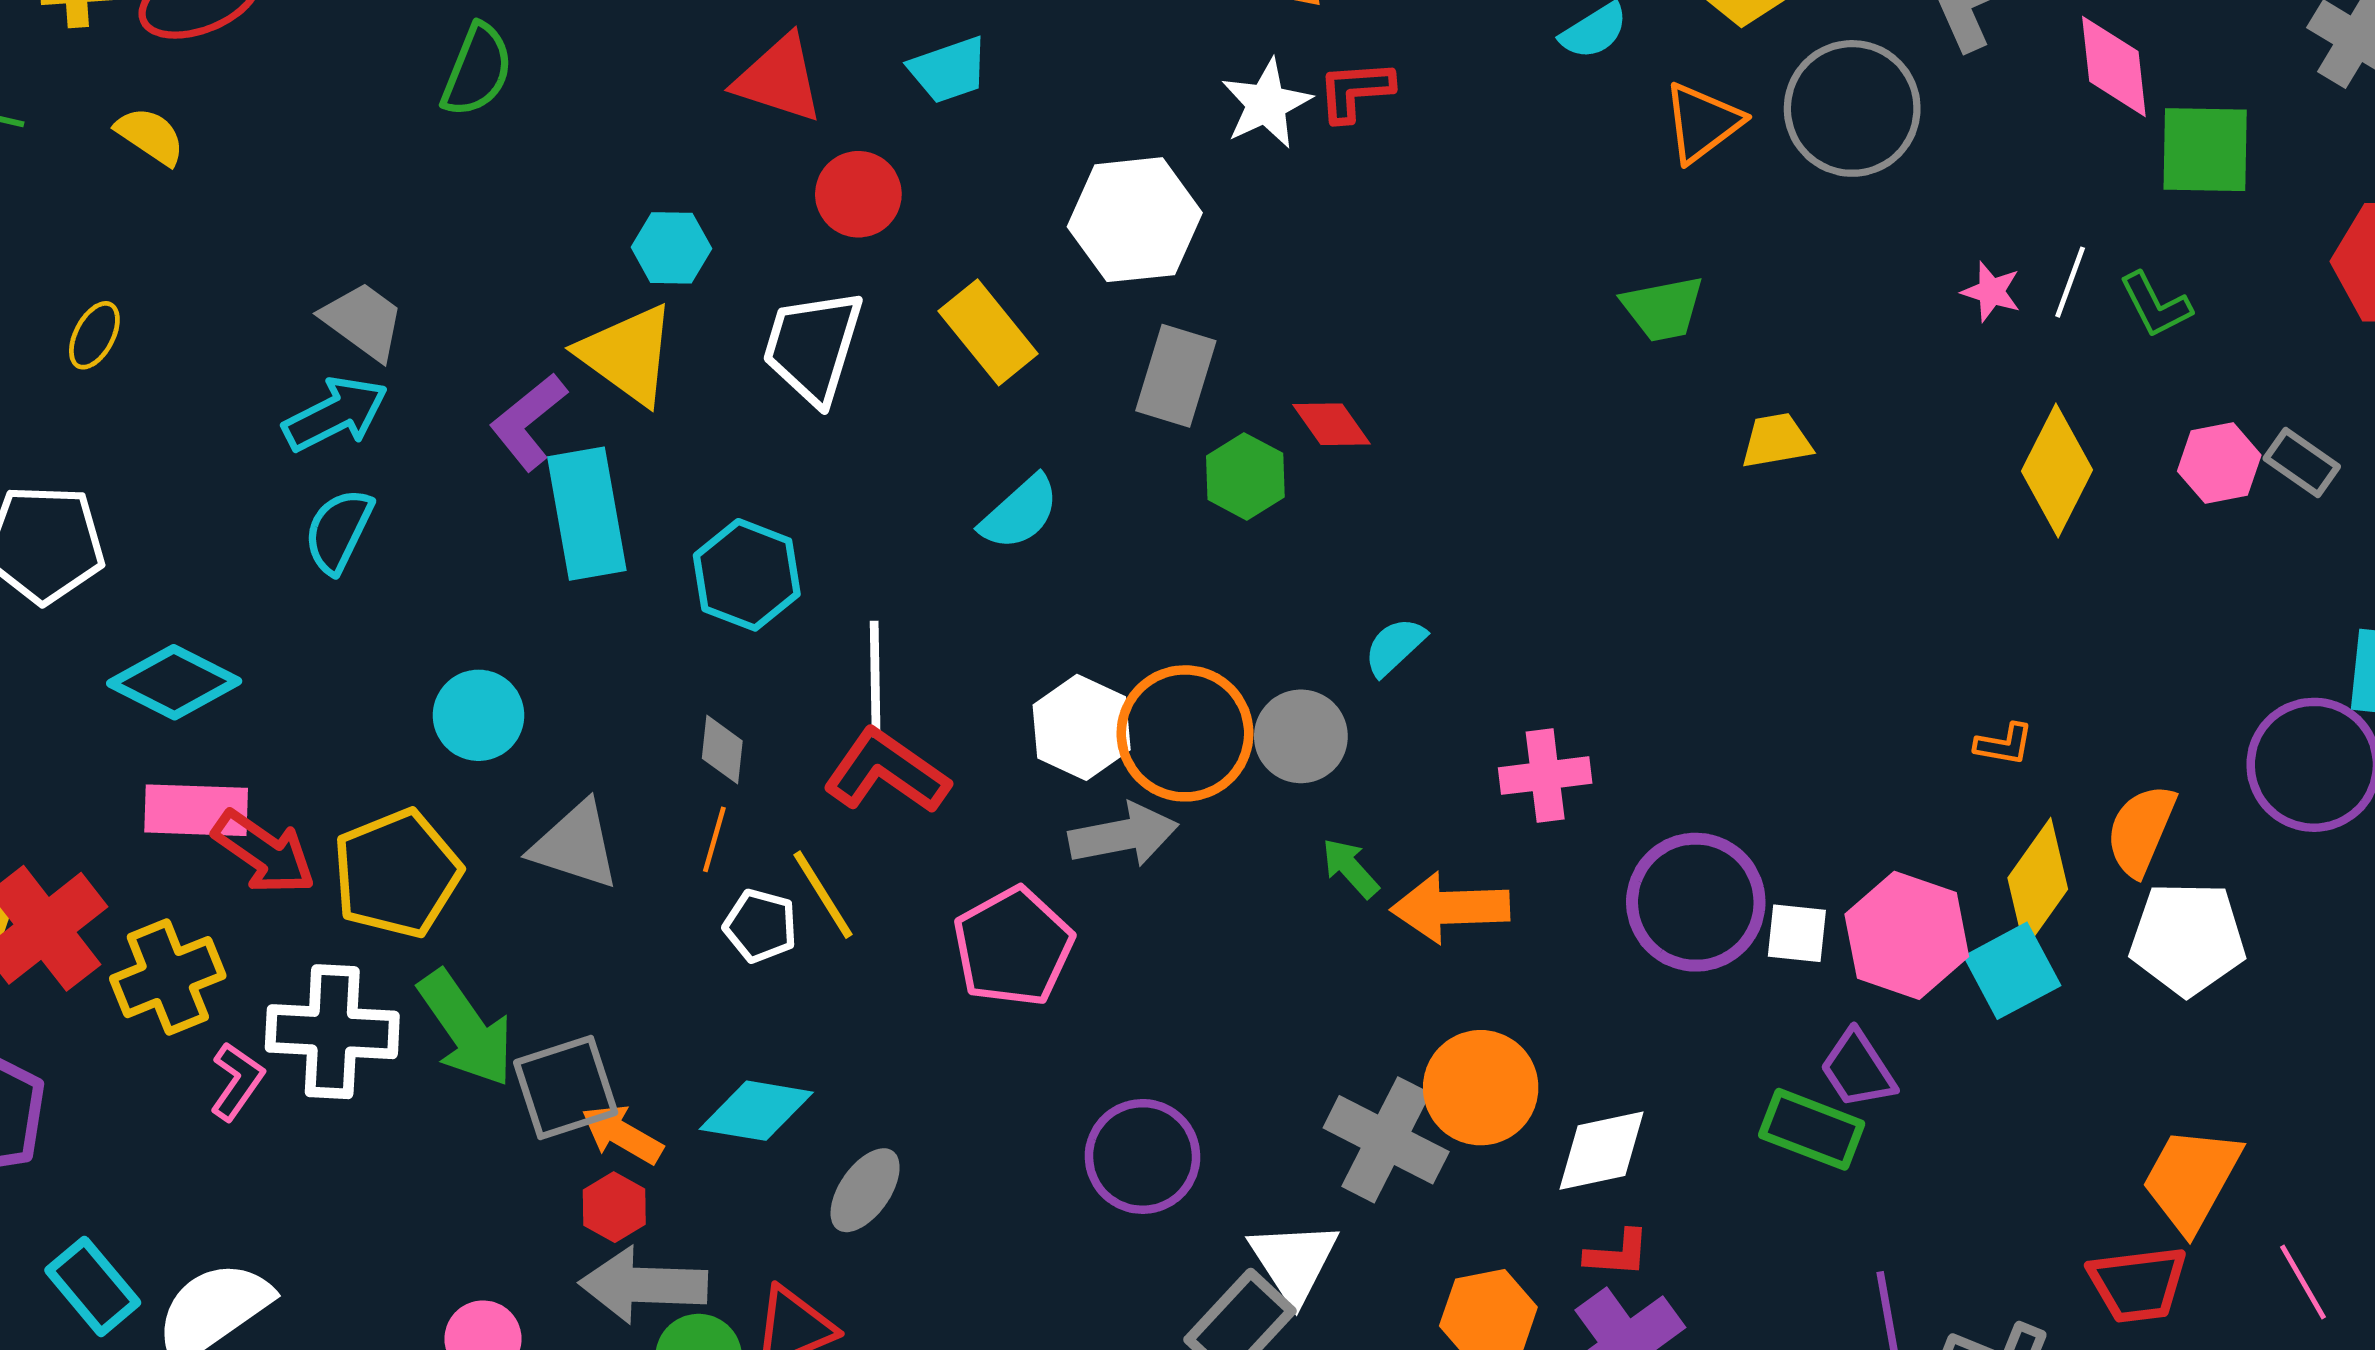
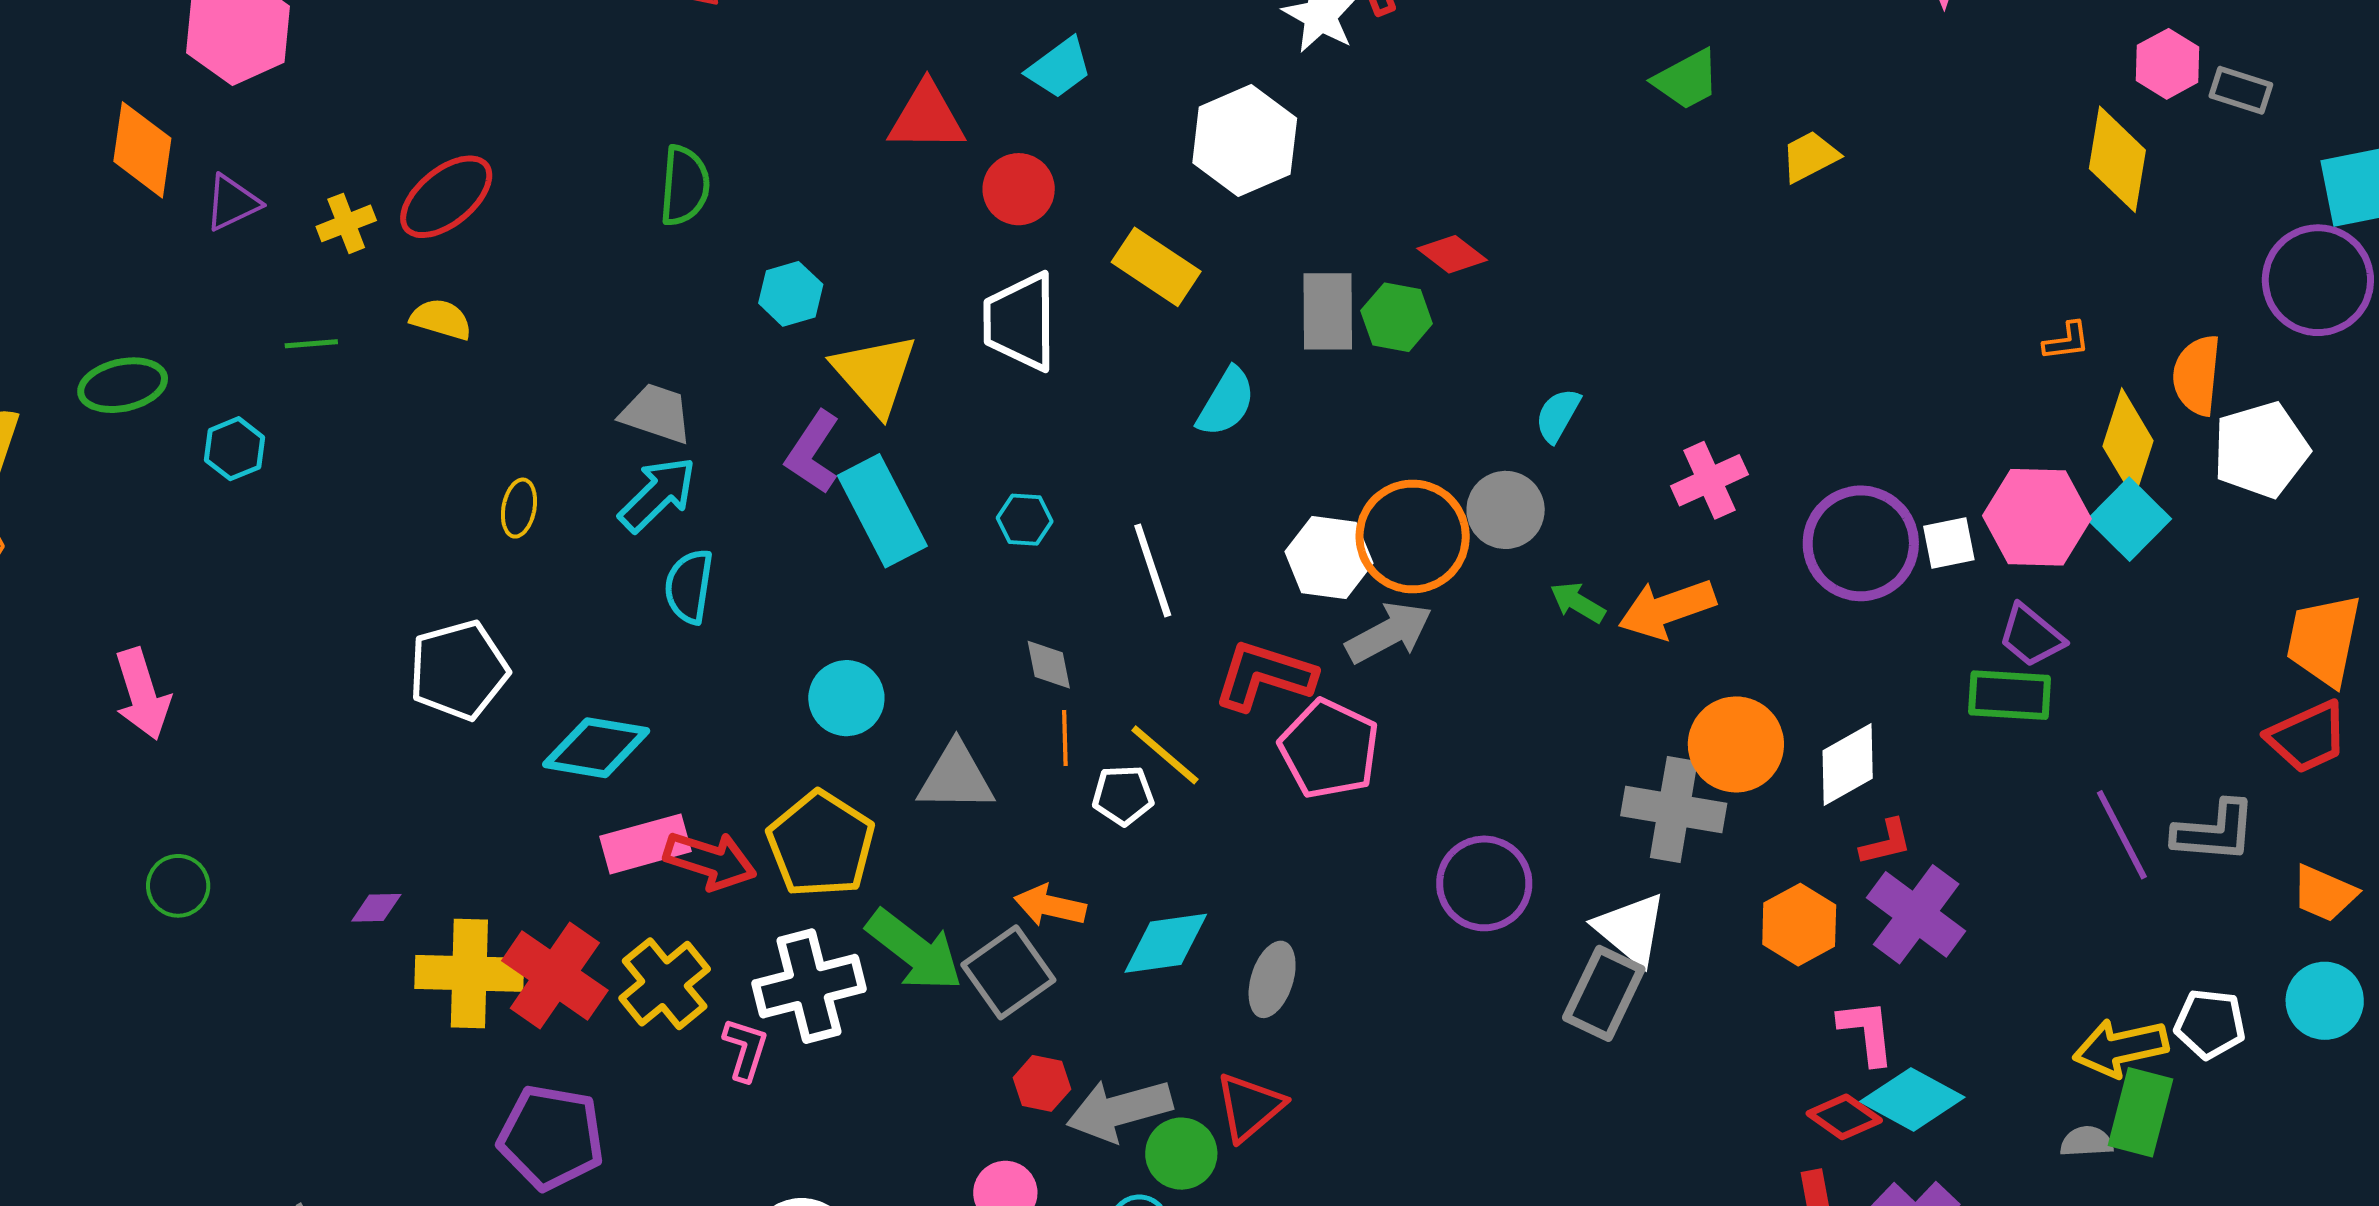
cyan hexagon: (671, 248) -> (791, 294), moved
yellow ellipse: (94, 335) -> (519, 508), moved
yellow triangle: (627, 354) -> (875, 374), turned 30
gray rectangle: (1176, 376) -> (1328, 311), moved
gray rectangle: (2302, 463) -> (2241, 90), moved
yellow diamond: (2057, 471) -> (2117, 159), moved
cyan hexagon: (747, 575) -> (1025, 520), size x0.6
red L-shape: (886, 771) -> (1264, 676), moved
orange arrow: (622, 1134) -> (1050, 906), moved
red hexagon: (614, 1207) -> (1042, 1083), moved

